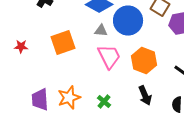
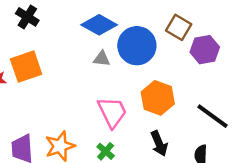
orange square: (63, 42) -> (26, 67), moved
pink trapezoid: (109, 56) -> (112, 112), moved

